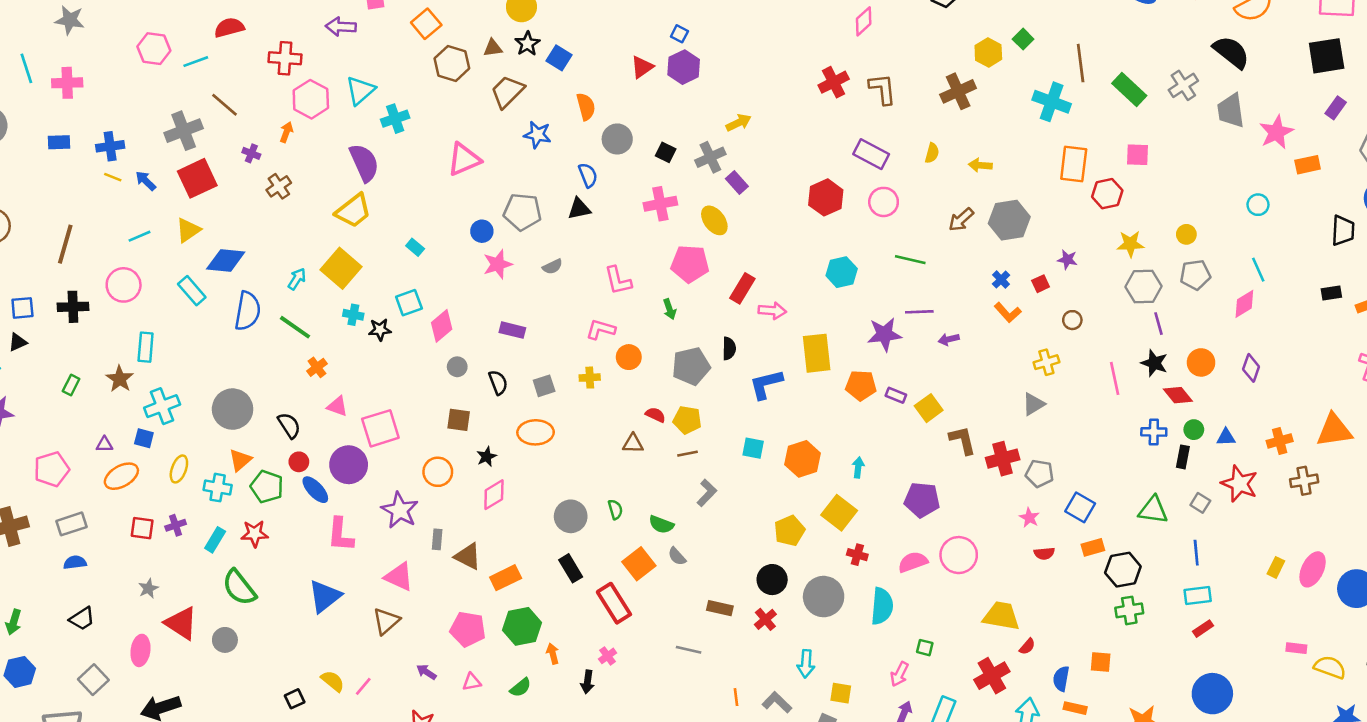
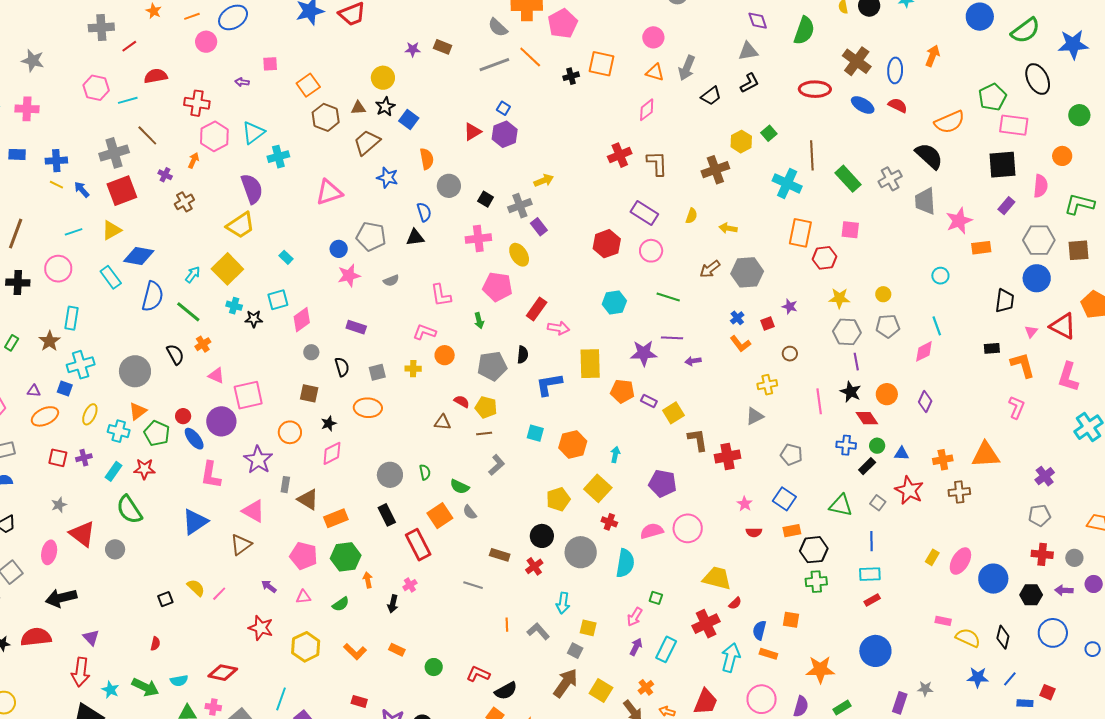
purple arrow: (341, 27) -> (242, 82), size x0.6
black semicircle: (289, 425) -> (175, 354), moved
black rectangle: (1183, 457) -> (867, 466), turned 30
gray pentagon: (1039, 474) -> (791, 455), moved

